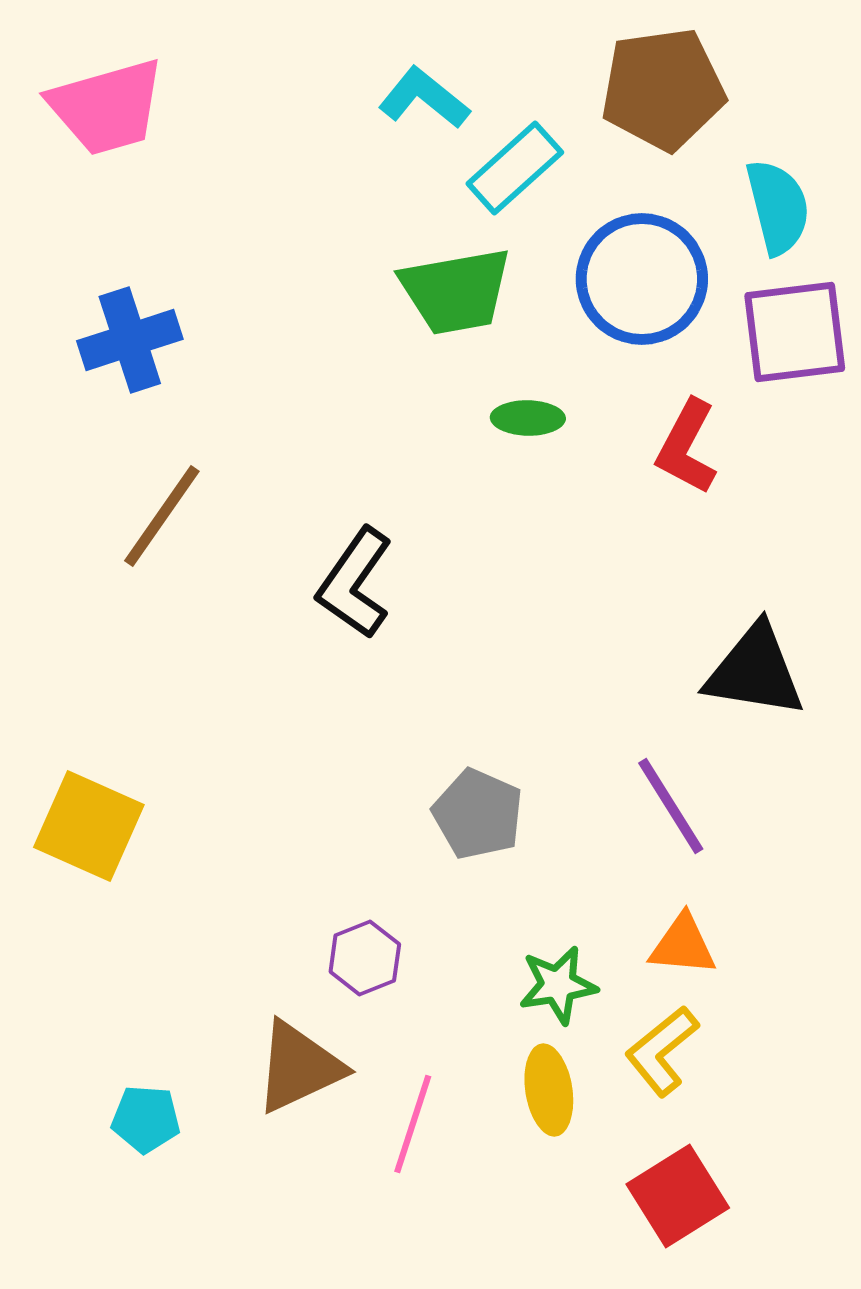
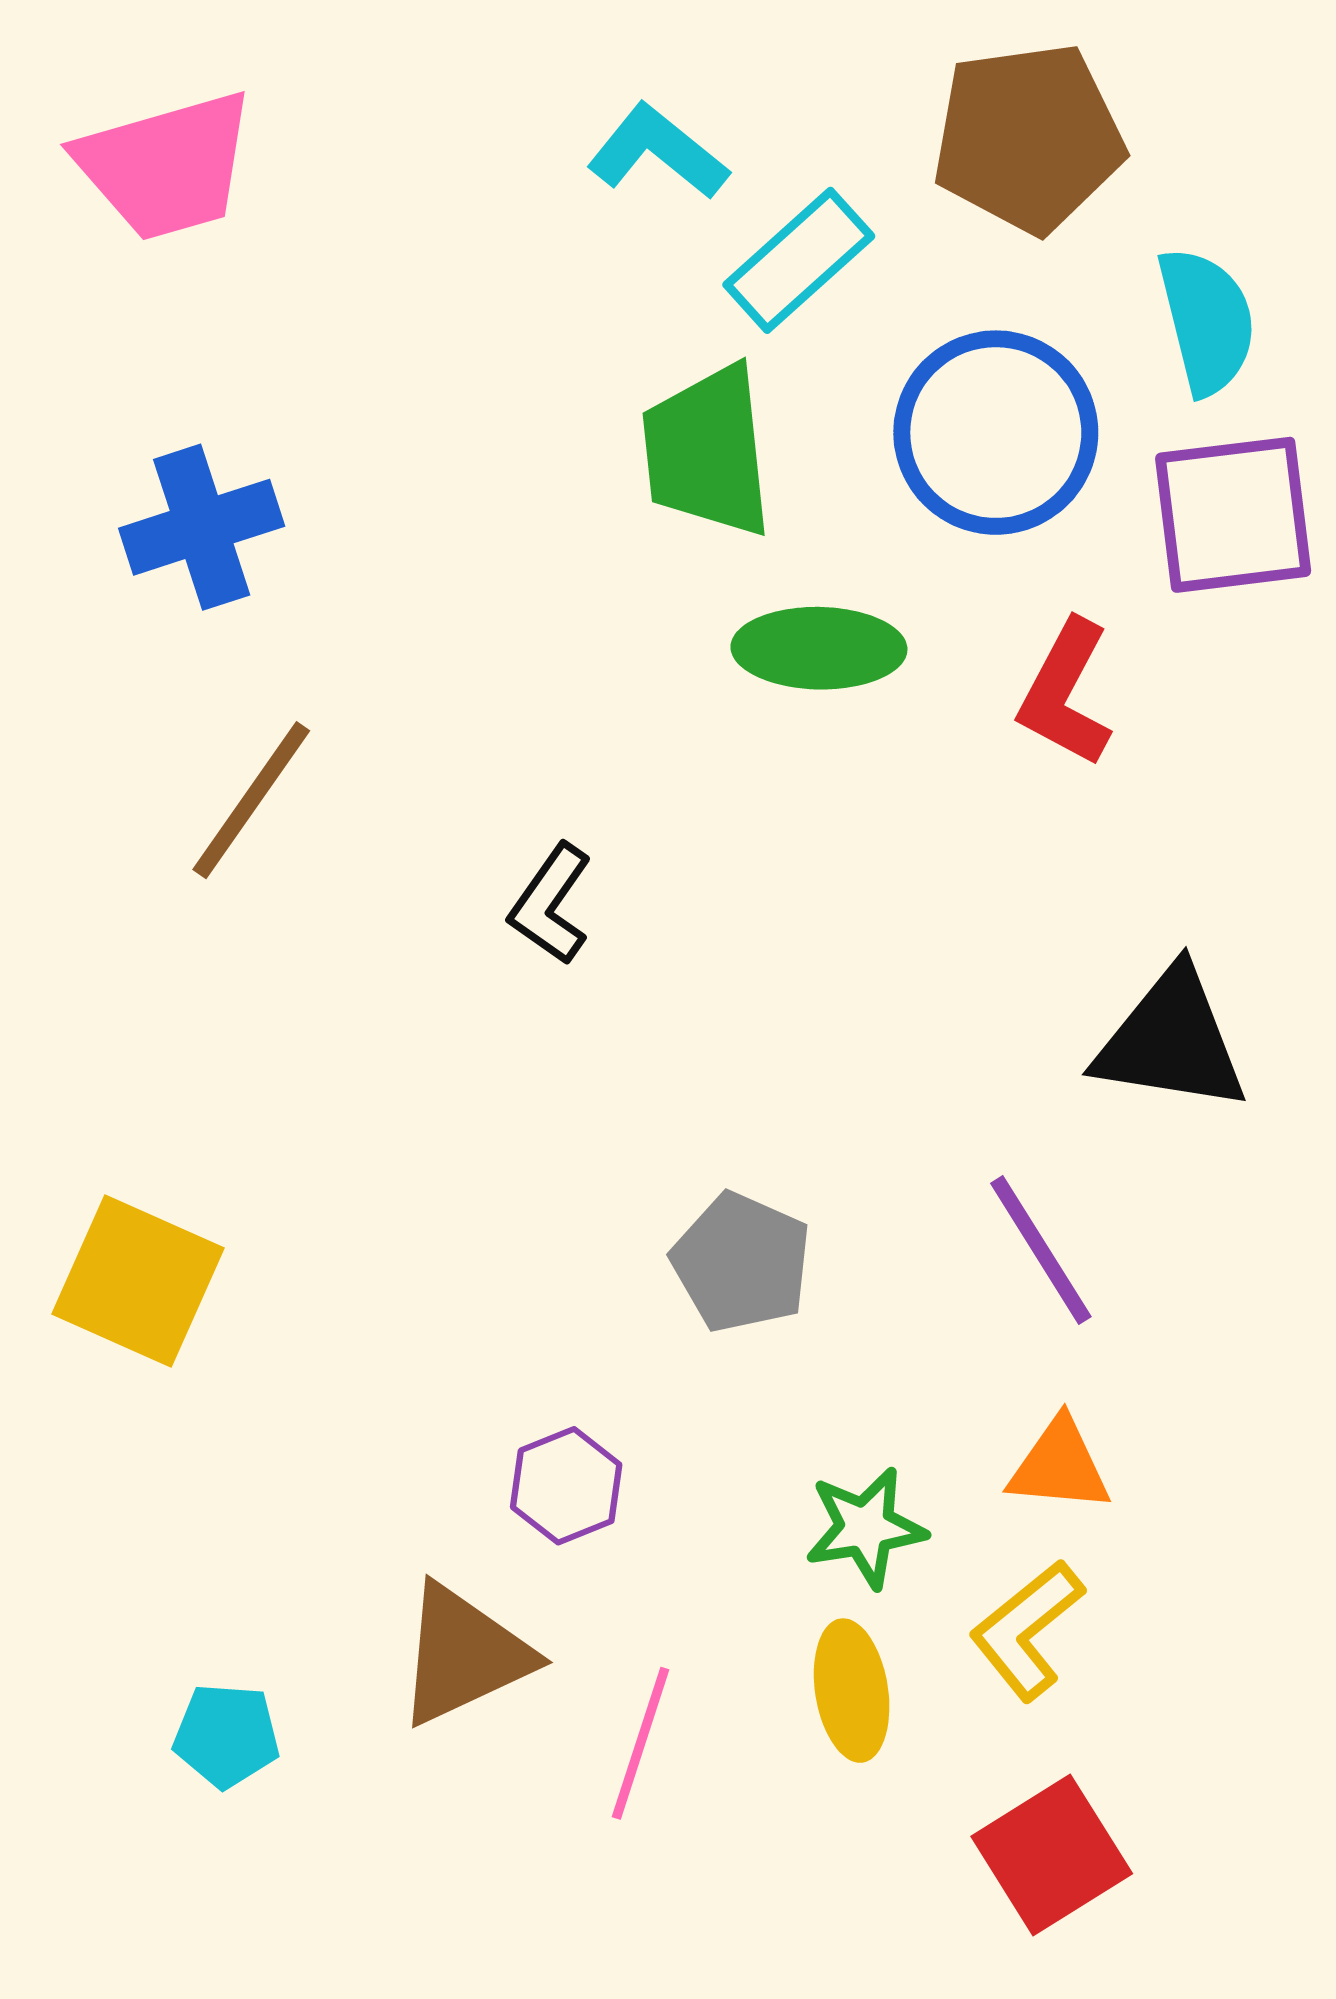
green trapezoid: (456, 291) -> (707, 451), turned 94
green ellipse: (528, 418) -> (819, 648), size x1.5
black L-shape: (355, 583) -> (551, 904), size x0.7

